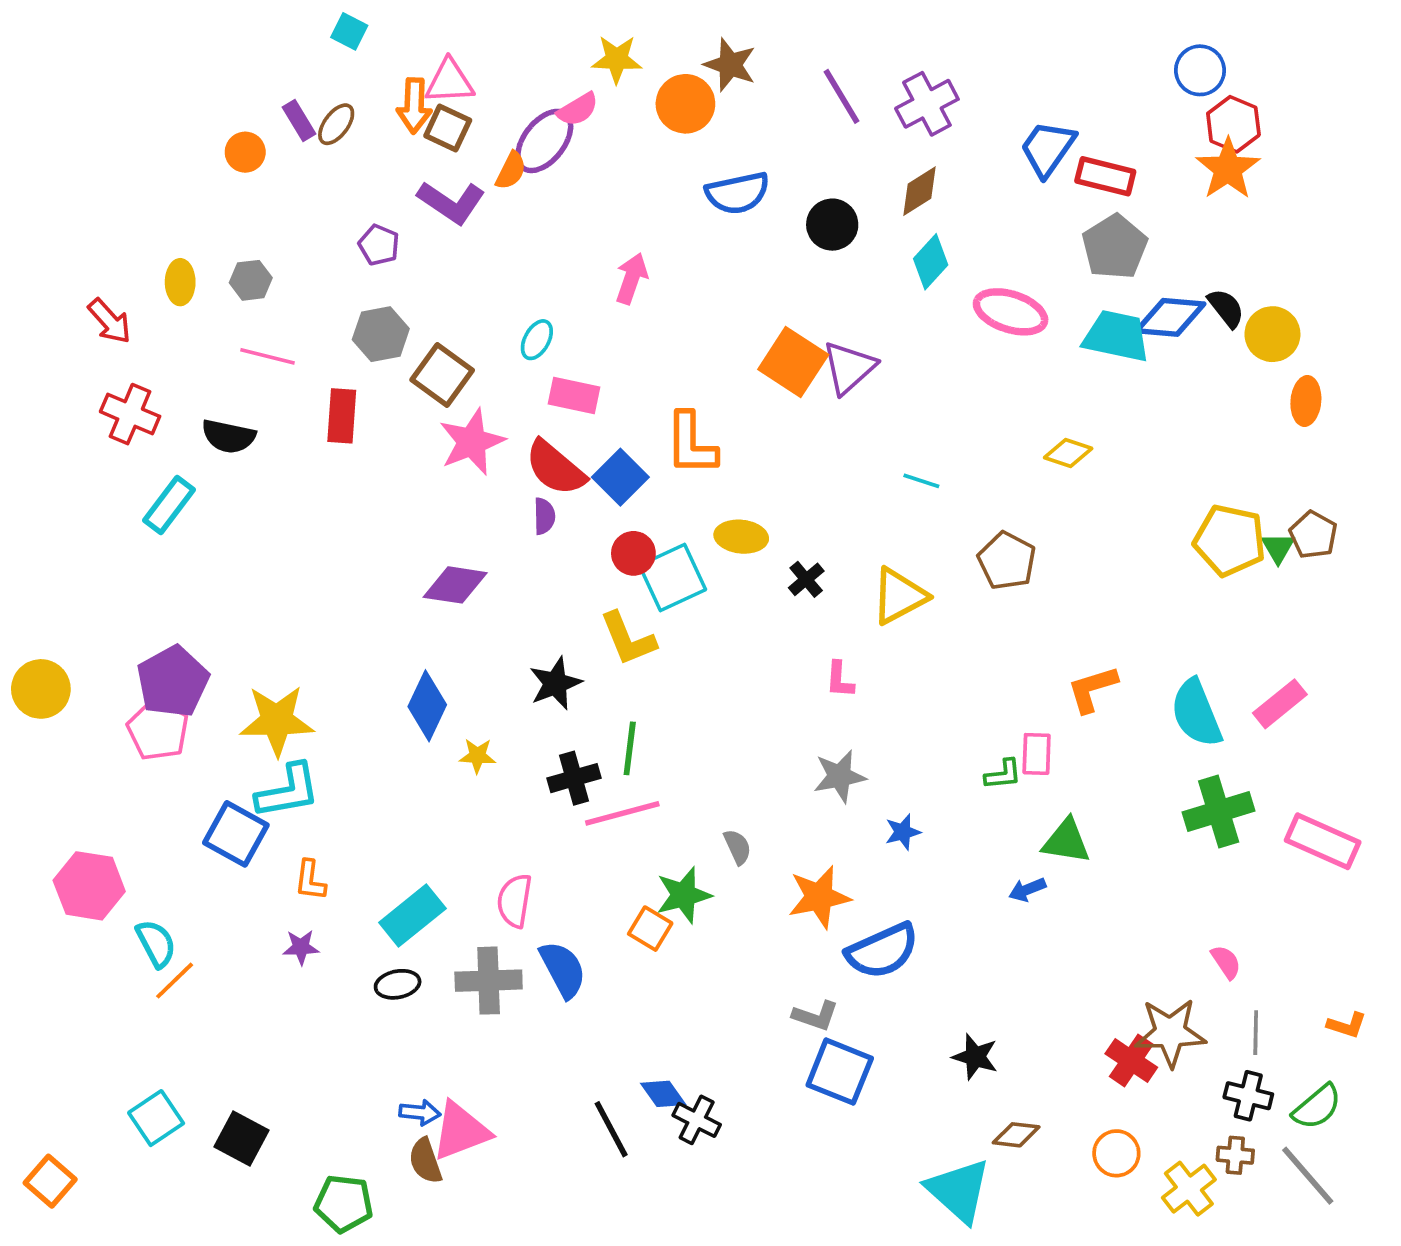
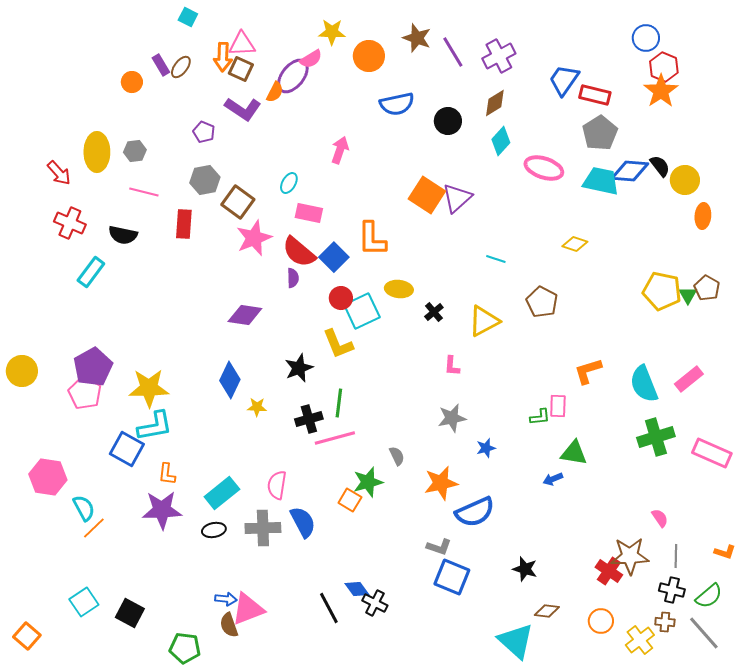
brown star: (730, 65) -> (417, 38), moved
yellow ellipse: (180, 282) -> (97, 152), size x1.6
purple star: (301, 947) -> (162, 510), size x2.0

